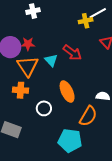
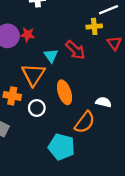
yellow cross: (86, 21) -> (94, 26), moved
orange triangle: (28, 66) -> (33, 75), moved
orange cross: (21, 90) -> (12, 96), moved

